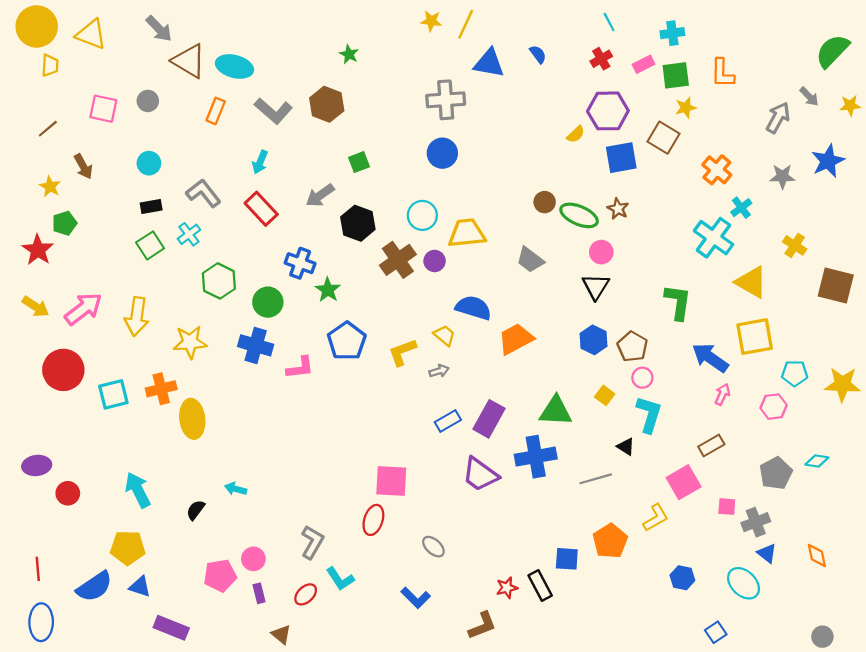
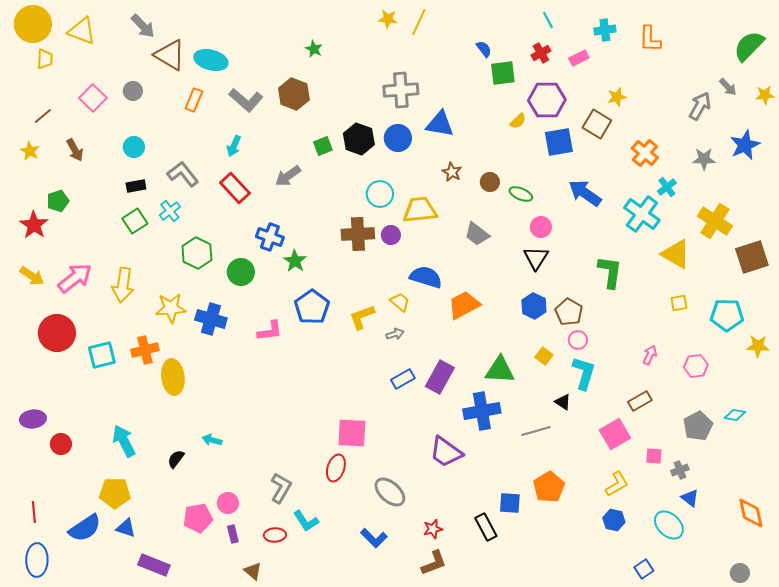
blue triangle: (489, 63) -> (440, 124), moved
orange L-shape: (722, 73) -> (650, 39), moved
green square: (676, 75) -> (503, 73), moved
pink square: (103, 109) -> (93, 98), turned 32
yellow star: (50, 187) -> (30, 151), moved
brown star: (618, 209) -> (452, 172), moved
green ellipse: (579, 215) -> (521, 194), size x0.7
black hexagon: (358, 223) -> (359, 139), moved
yellow cross: (795, 245) -> (715, 221), size x1.6
brown cross: (398, 260) -> (358, 234), turned 32
brown square: (836, 285) -> (752, 257), turned -32
yellow square: (755, 337) -> (679, 303), size x0.5
blue cross: (256, 345) -> (211, 319), moved
blue arrow: (710, 358) -> (585, 193), moved
cyan pentagon: (795, 373) -> (727, 315), moved, size x1.4
yellow star: (842, 384) -> (758, 346), size x0.7
purple trapezoid: (480, 474) -> (446, 452), moved
yellow L-shape: (656, 518) -> (617, 484), moved
gray cross: (756, 522) -> (680, 470), size x0.7
gray ellipse: (433, 547) -> (390, 492), size x1.5
orange diamond: (817, 556) -> (751, 513), moved, size x1.4
red star: (507, 588) -> (433, 529), moved
red ellipse: (306, 594) -> (275, 535), turned 40

